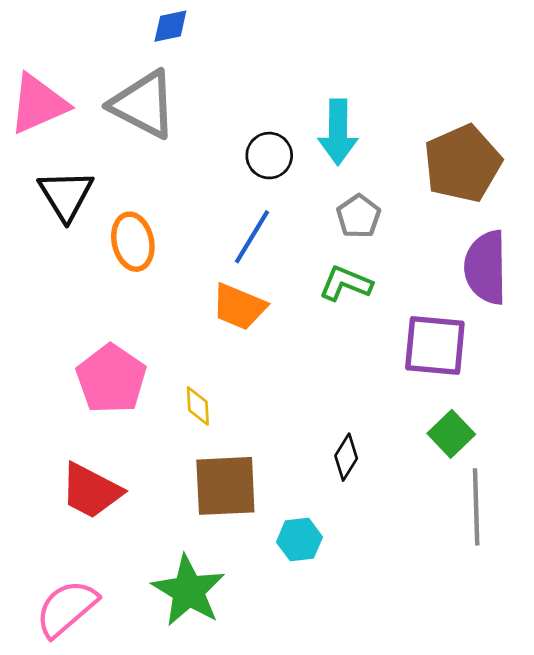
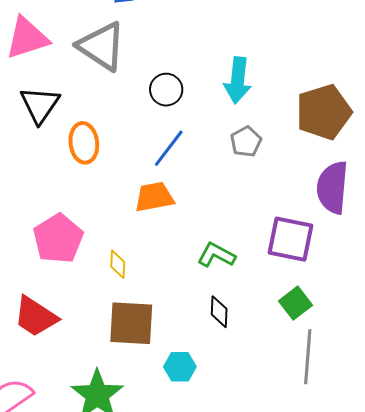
black circle: (269, 156) -> (166, 90), moved
green L-shape: (346, 283) -> (216, 255), moved
orange trapezoid: (239, 307) -> (154, 197), turned 141
black diamond: (346, 457) -> (219, 312), turned -36

